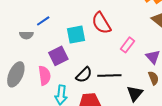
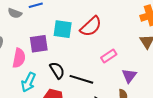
red semicircle: (101, 23) -> (91, 26), turned -120
black semicircle: (84, 75) -> (57, 70), turned -96

